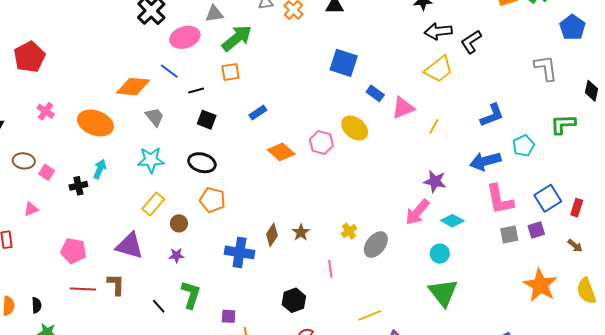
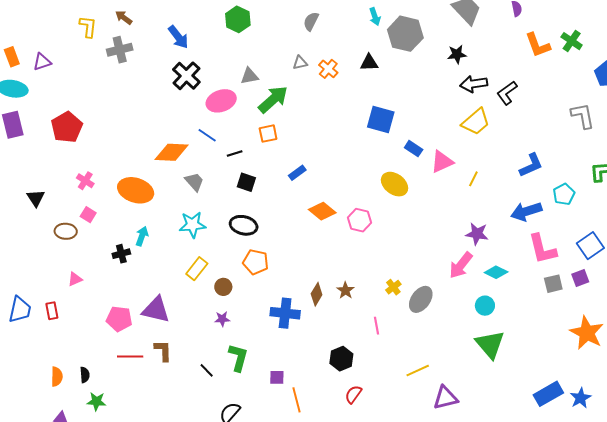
pink hexagon: (321, 143) -> (360, 220), moved
pink square: (47, 172) -> (88, 215), moved
purple triangle: (130, 246) -> (156, 310), moved

